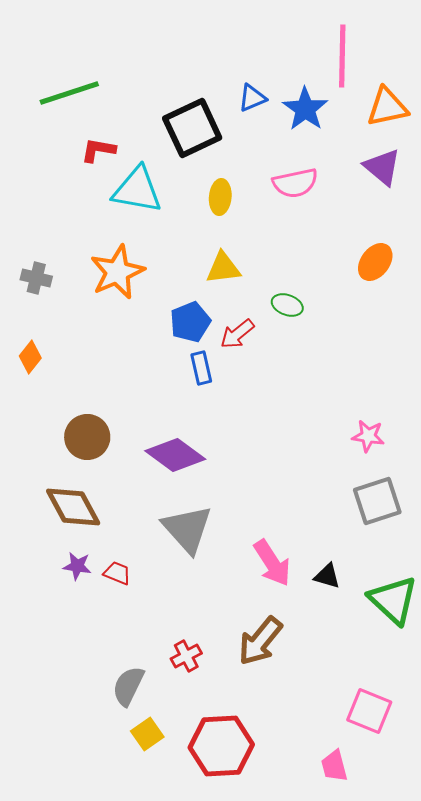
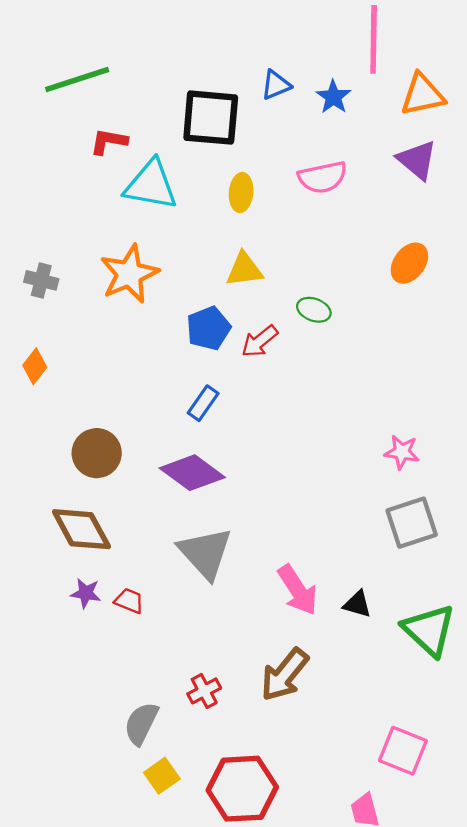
blue star: (305, 109) -> (333, 97), size x0.7
black square: (192, 128) -> (211, 118), turned 30
blue rectangle: (201, 368) -> (203, 403), moved, turned 48

